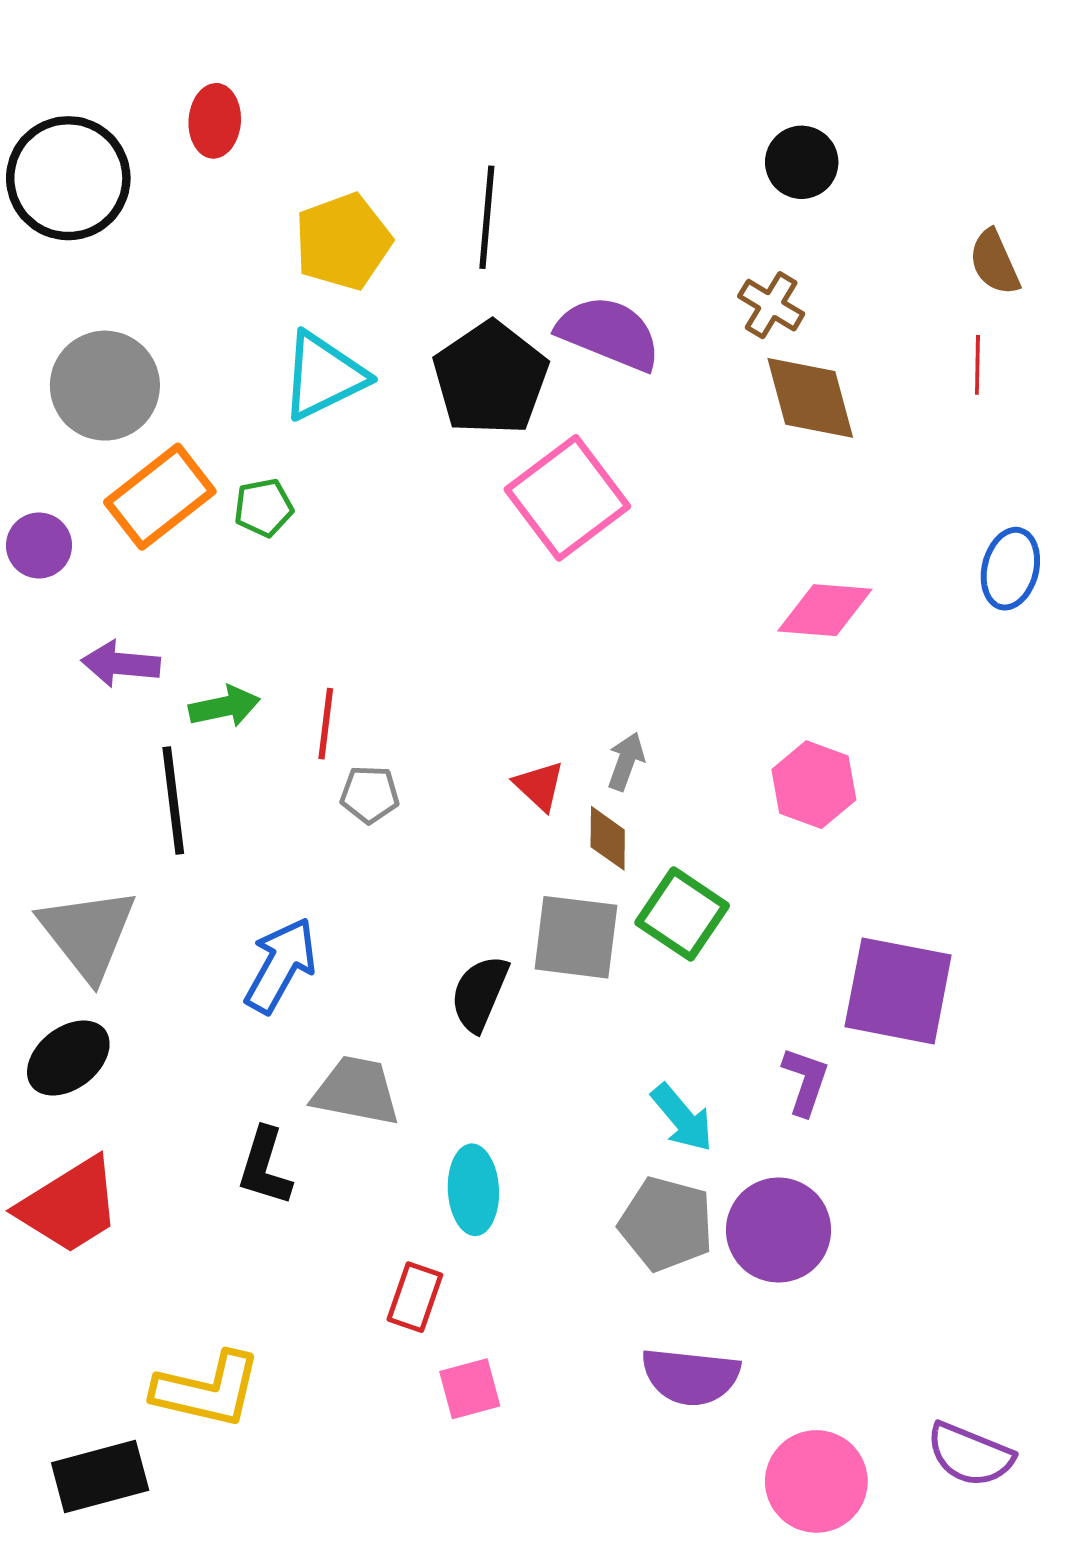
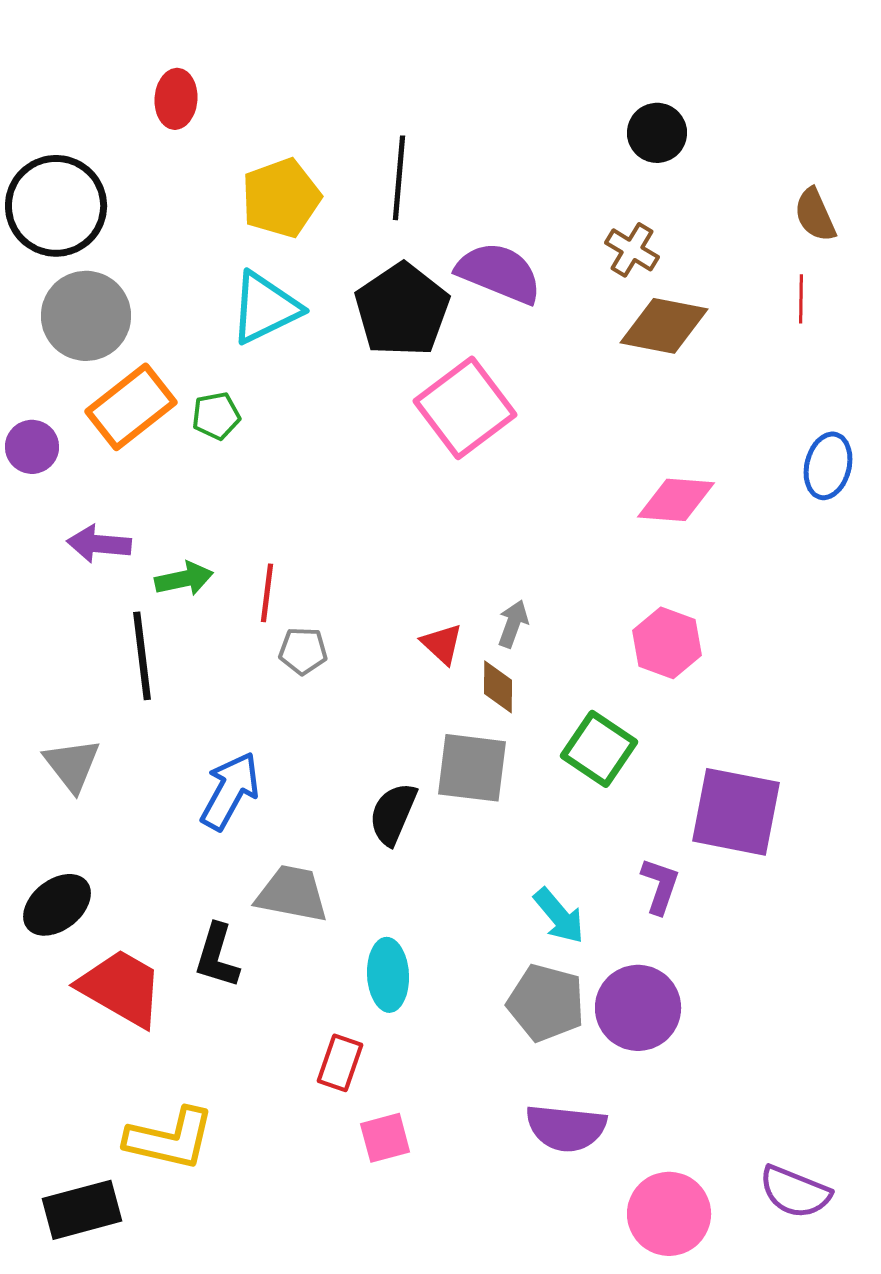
black circle: (68, 178) -> (56, 206), moved
brown diamond: (810, 398) -> (664, 326), turned -64
green square: (682, 914) -> (599, 749), moved
gray triangle: (88, 934) -> (72, 765), size x0.7
black ellipse: (68, 1058) -> (57, 905), moved
red trapezoid: (70, 1206) -> (121, 988), moved, turned -118

